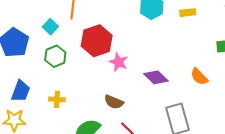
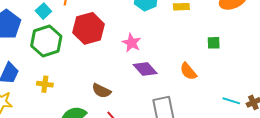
green hexagon: (55, 56) -> (46, 41), size x1.4
pink star: (119, 62) -> (132, 43), moved

